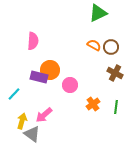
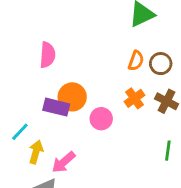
orange semicircle: (94, 45) -> (136, 61), turned 80
orange cross: (93, 104) -> (135, 98), moved
yellow arrow: (22, 121) -> (36, 152), moved

